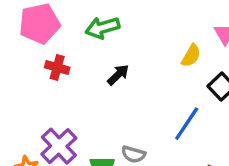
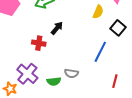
red cross: (57, 67) -> (39, 43), moved

